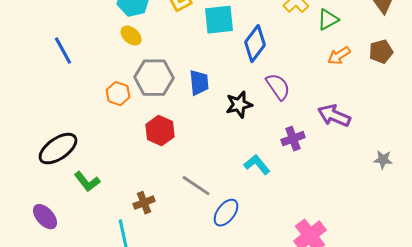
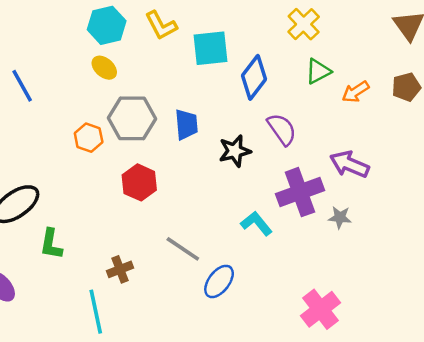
green triangle: (328, 20) -> (318, 71), moved
purple cross: (293, 139) -> (300, 192), size x1.6
gray star: (383, 160) -> (340, 217), moved
green L-shape: (87, 182) -> (51, 244), turned 48

